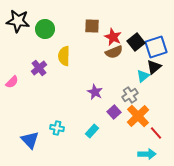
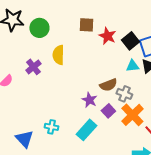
brown semicircle: (114, 52) -> (108, 85), moved
cyan triangle: (143, 76) -> (132, 66), moved, turned 32
purple star: (95, 92) -> (89, 100), moved
gray cross: (130, 95) -> (124, 94), turned -35
cyan rectangle: (92, 131) -> (86, 130), size x1.5

